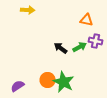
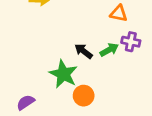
orange circle: (48, 80) -> (84, 96), moved
green star: (64, 82) -> (63, 74), moved

